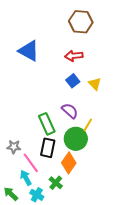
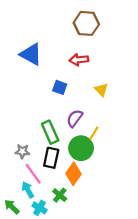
blue square: (73, 81) -> (60, 87), moved, turned -32
purple semicircle: (70, 111) -> (75, 118), turned -96
gray star: (14, 147) -> (22, 151), moved

